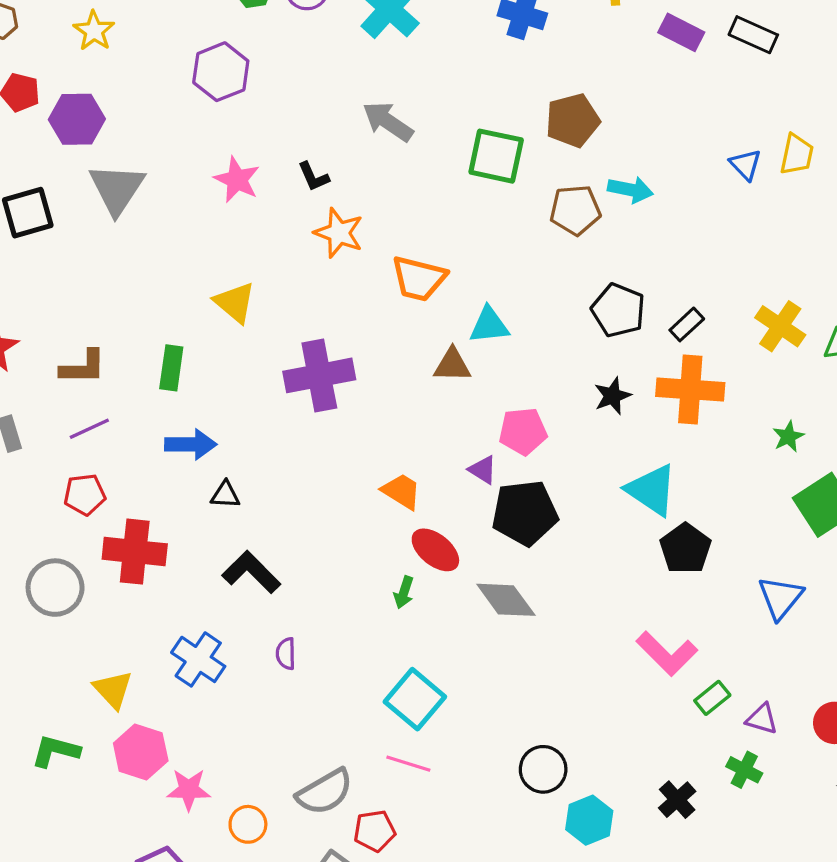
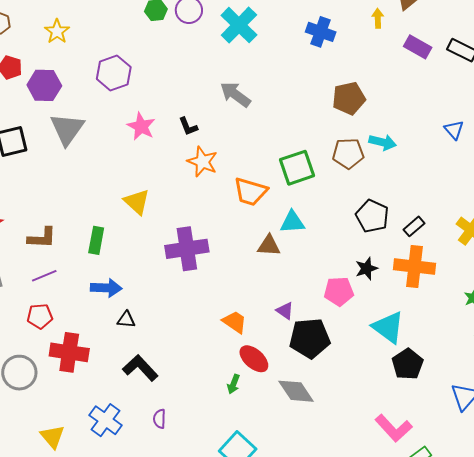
purple hexagon: (221, 72) -> (114, 73), moved
green square: (496, 156) -> (297, 168), moved, turned -33
pink pentagon: (523, 431) -> (339, 291), moved

